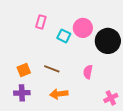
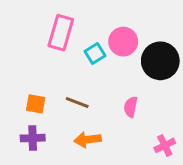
pink rectangle: (41, 22) -> (61, 33), size x1.6
cyan square: (64, 36) -> (95, 53), turned 32
orange square: (24, 70) -> (36, 104), turned 32

